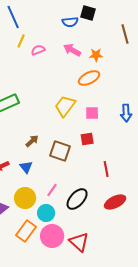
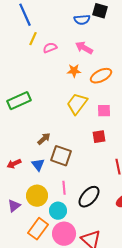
orange star: (96, 55) -> (74, 71), moved
brown square: (60, 151) -> (61, 156), moved
pink line: (52, 190) -> (64, 188), turned -40

